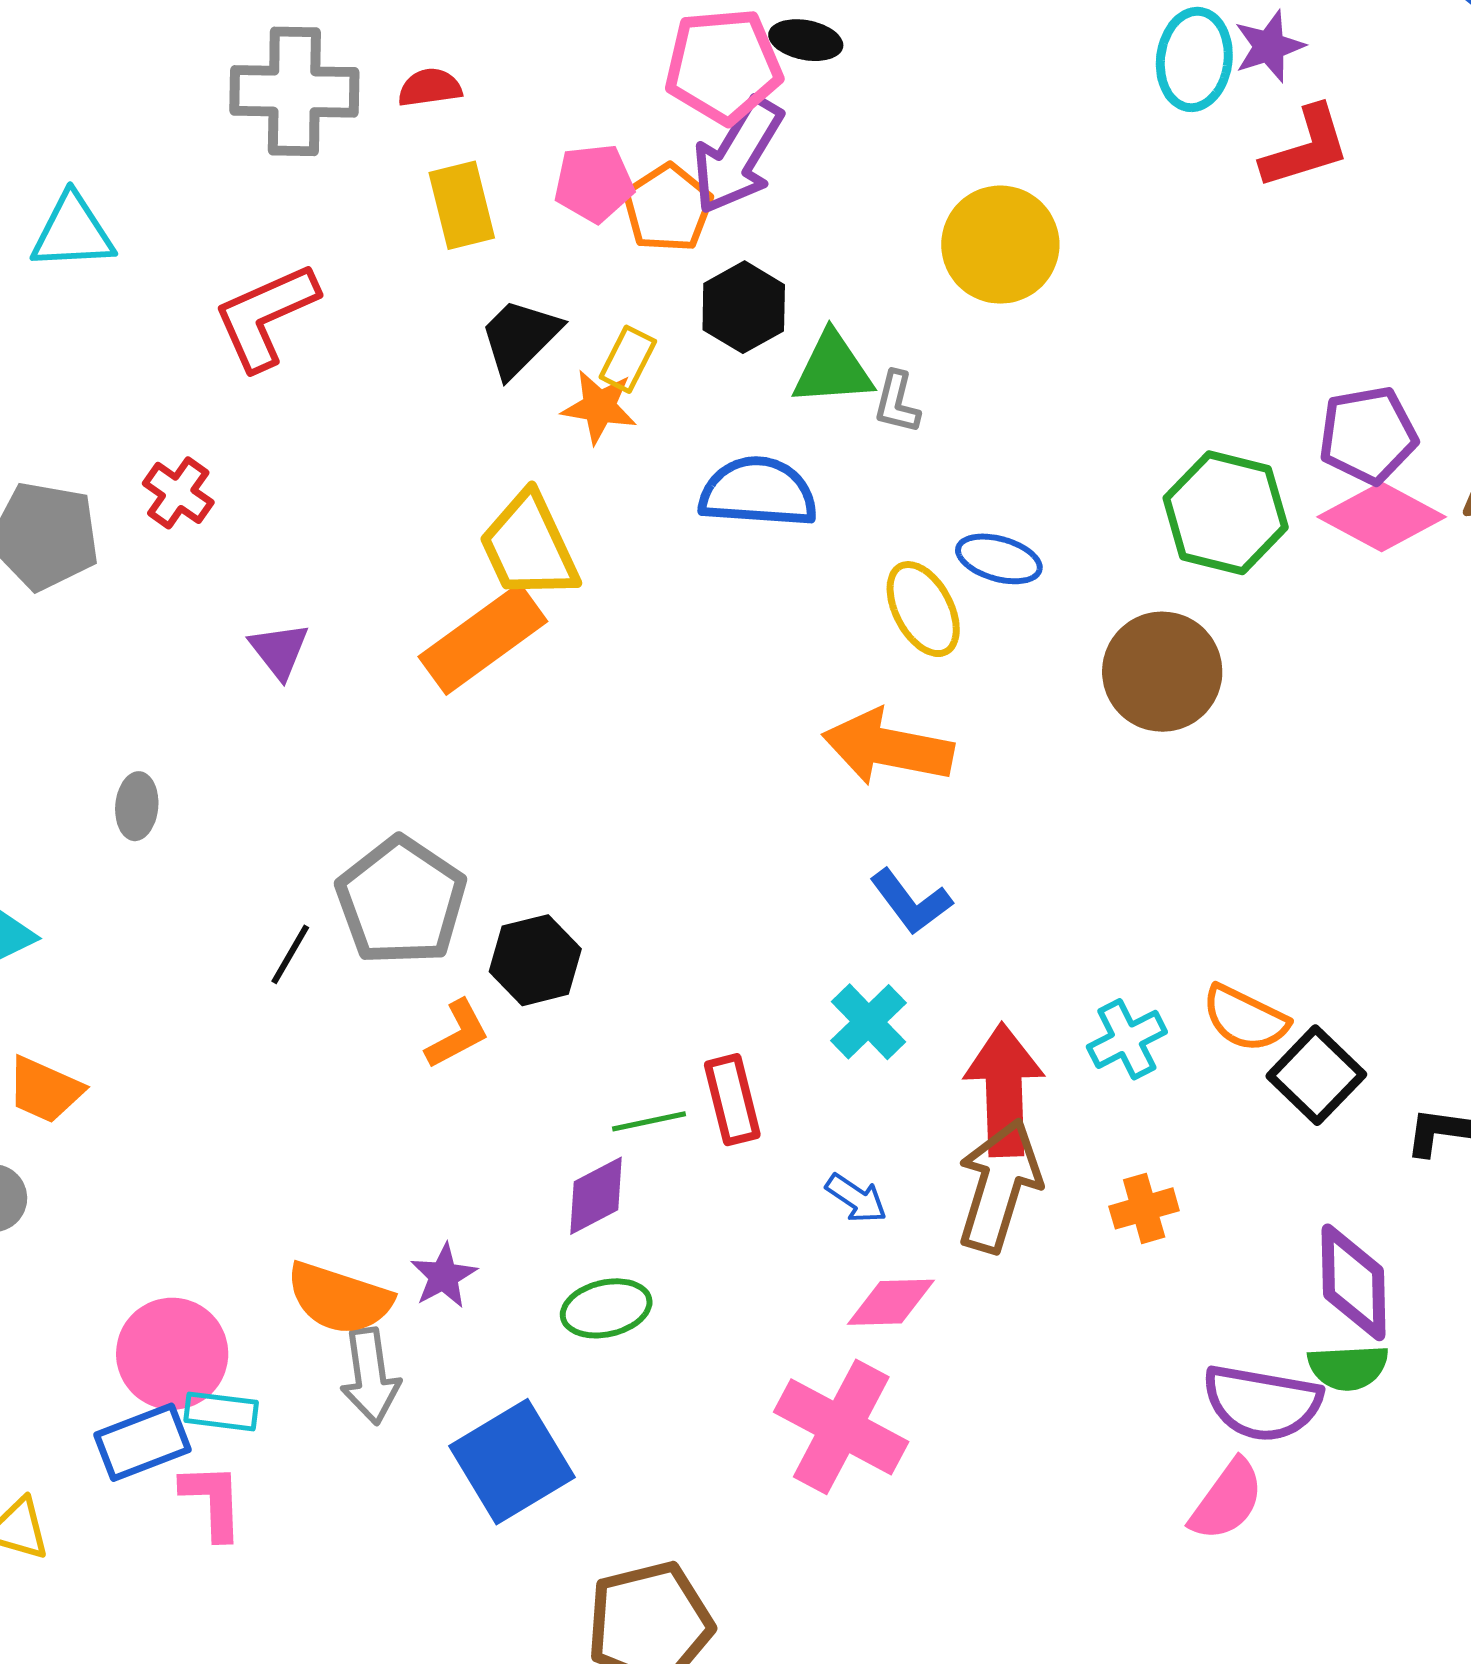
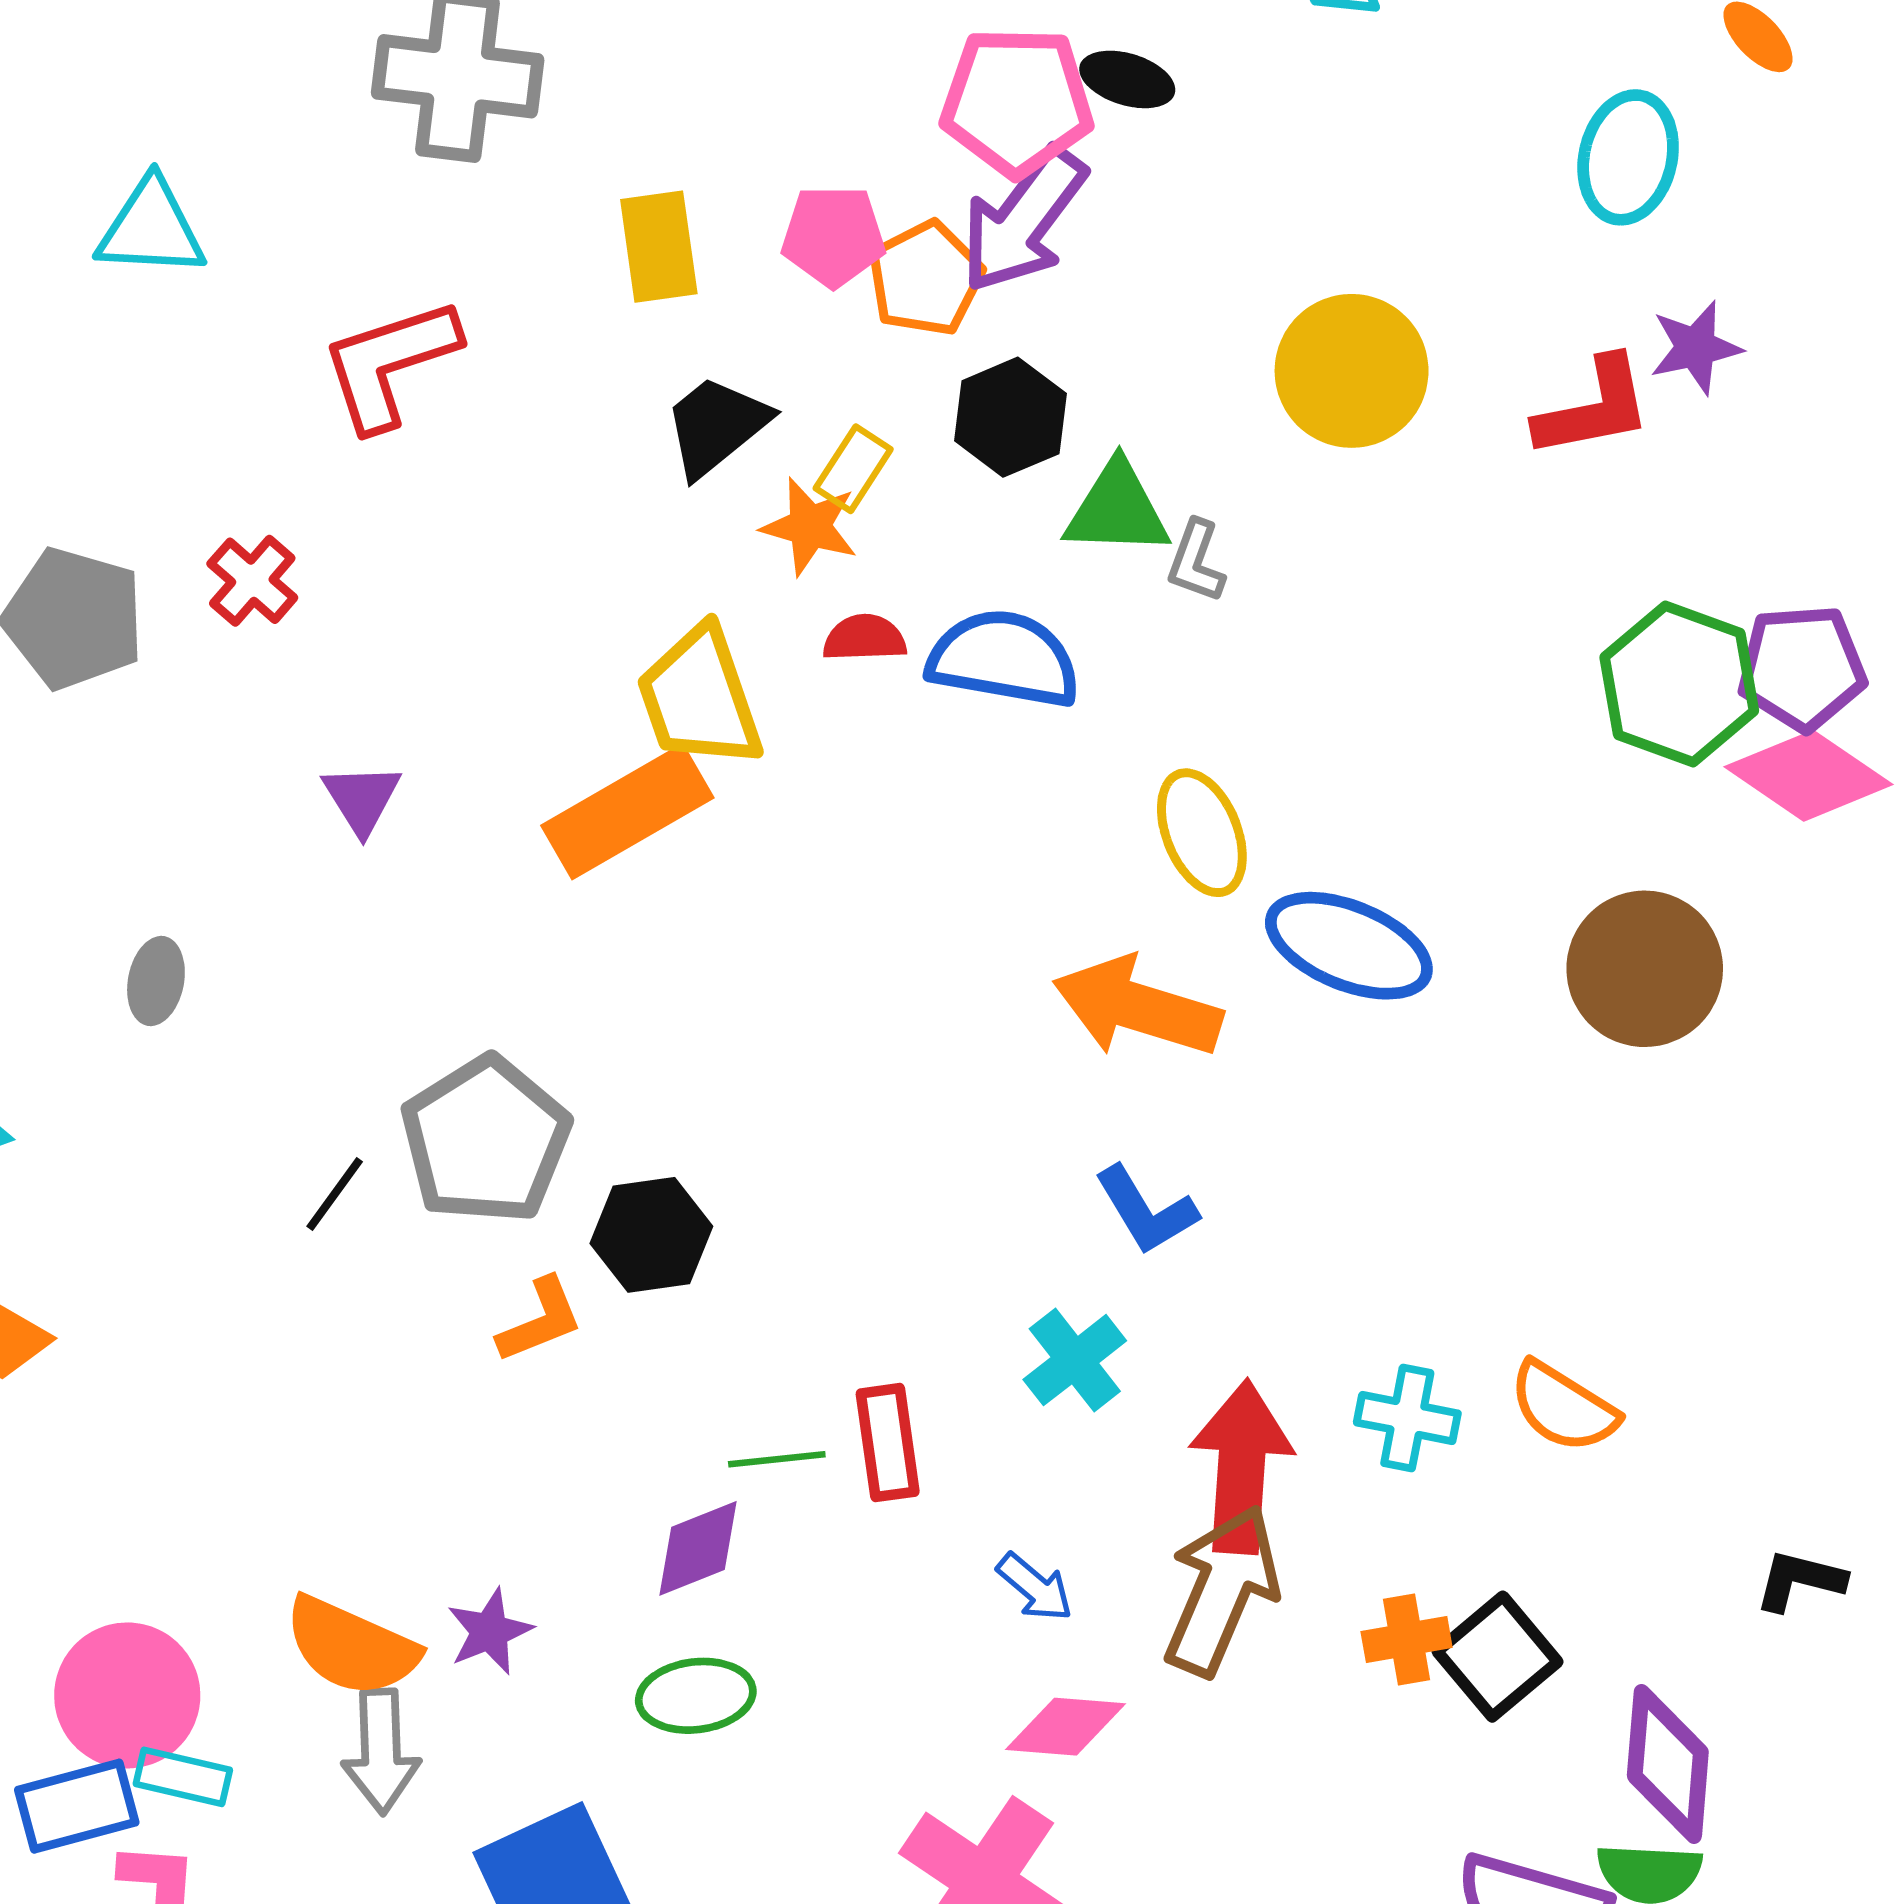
purple star: (1269, 46) -> (1696, 348), moved
red semicircle: (430, 87) -> (865, 638), moved
red L-shape: (1306, 147) -> (1594, 408), moved
green hexagon: (1226, 513) -> (1679, 684), moved
blue ellipse: (999, 559) -> (1349, 946), moved, size x1.5
brown circle: (1162, 672) -> (1645, 969), moved
cyan cross: (1127, 1039) -> (1407, 1418), turned 32
black square: (1316, 1075) -> (1498, 1657), moved

